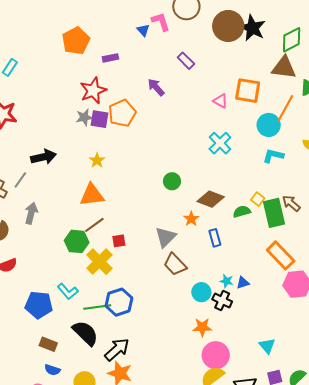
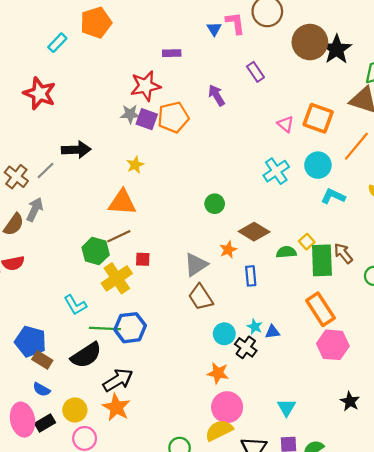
orange pentagon: (76, 41) -> (96, 23), moved
cyan circle: (269, 125) -> (318, 165), moved
gray arrow: (31, 213) -> (35, 209), moved
blue pentagon: (39, 305) -> (30, 342), moved
black semicircle: (85, 333) -> (86, 355), turned 92

